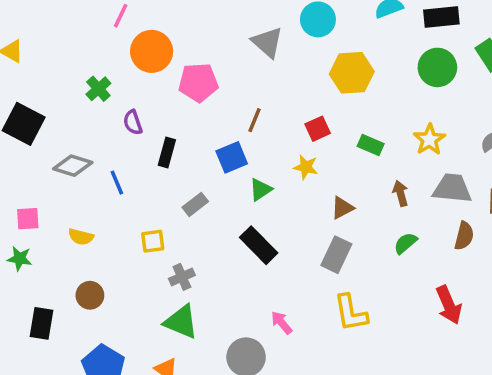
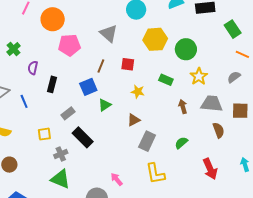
gray triangle: (267, 42) -> (109, 33), moved
orange circle: (152, 51) -> (53, 19), moved
green circle: (437, 67) -> (186, 49), moved
purple semicircle: (133, 122) -> (33, 68), turned 32
red square: (318, 129) -> (128, 64), moved, turned 32
yellow star: (306, 167) -> (138, 92), moved
brown triangle: (342, 208) -> (134, 120), moved
brown semicircle: (464, 236) -> (219, 130), turned -35
green semicircle: (405, 243) -> (181, 143), moved
black rectangle: (259, 245) -> (83, 137), moved

